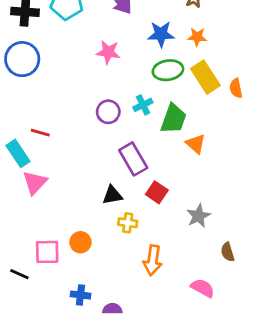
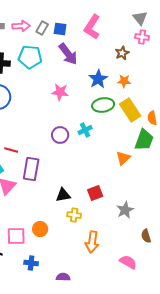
blue star: (161, 34) -> (98, 79), turned -30
green trapezoid: (173, 119) -> (144, 140), moved
orange triangle: (196, 144) -> (123, 158), turned 35
purple rectangle: (133, 159) -> (31, 169), moved, turned 40
red square: (157, 192) -> (95, 193), turned 35
blue cross: (80, 295) -> (31, 263), moved

